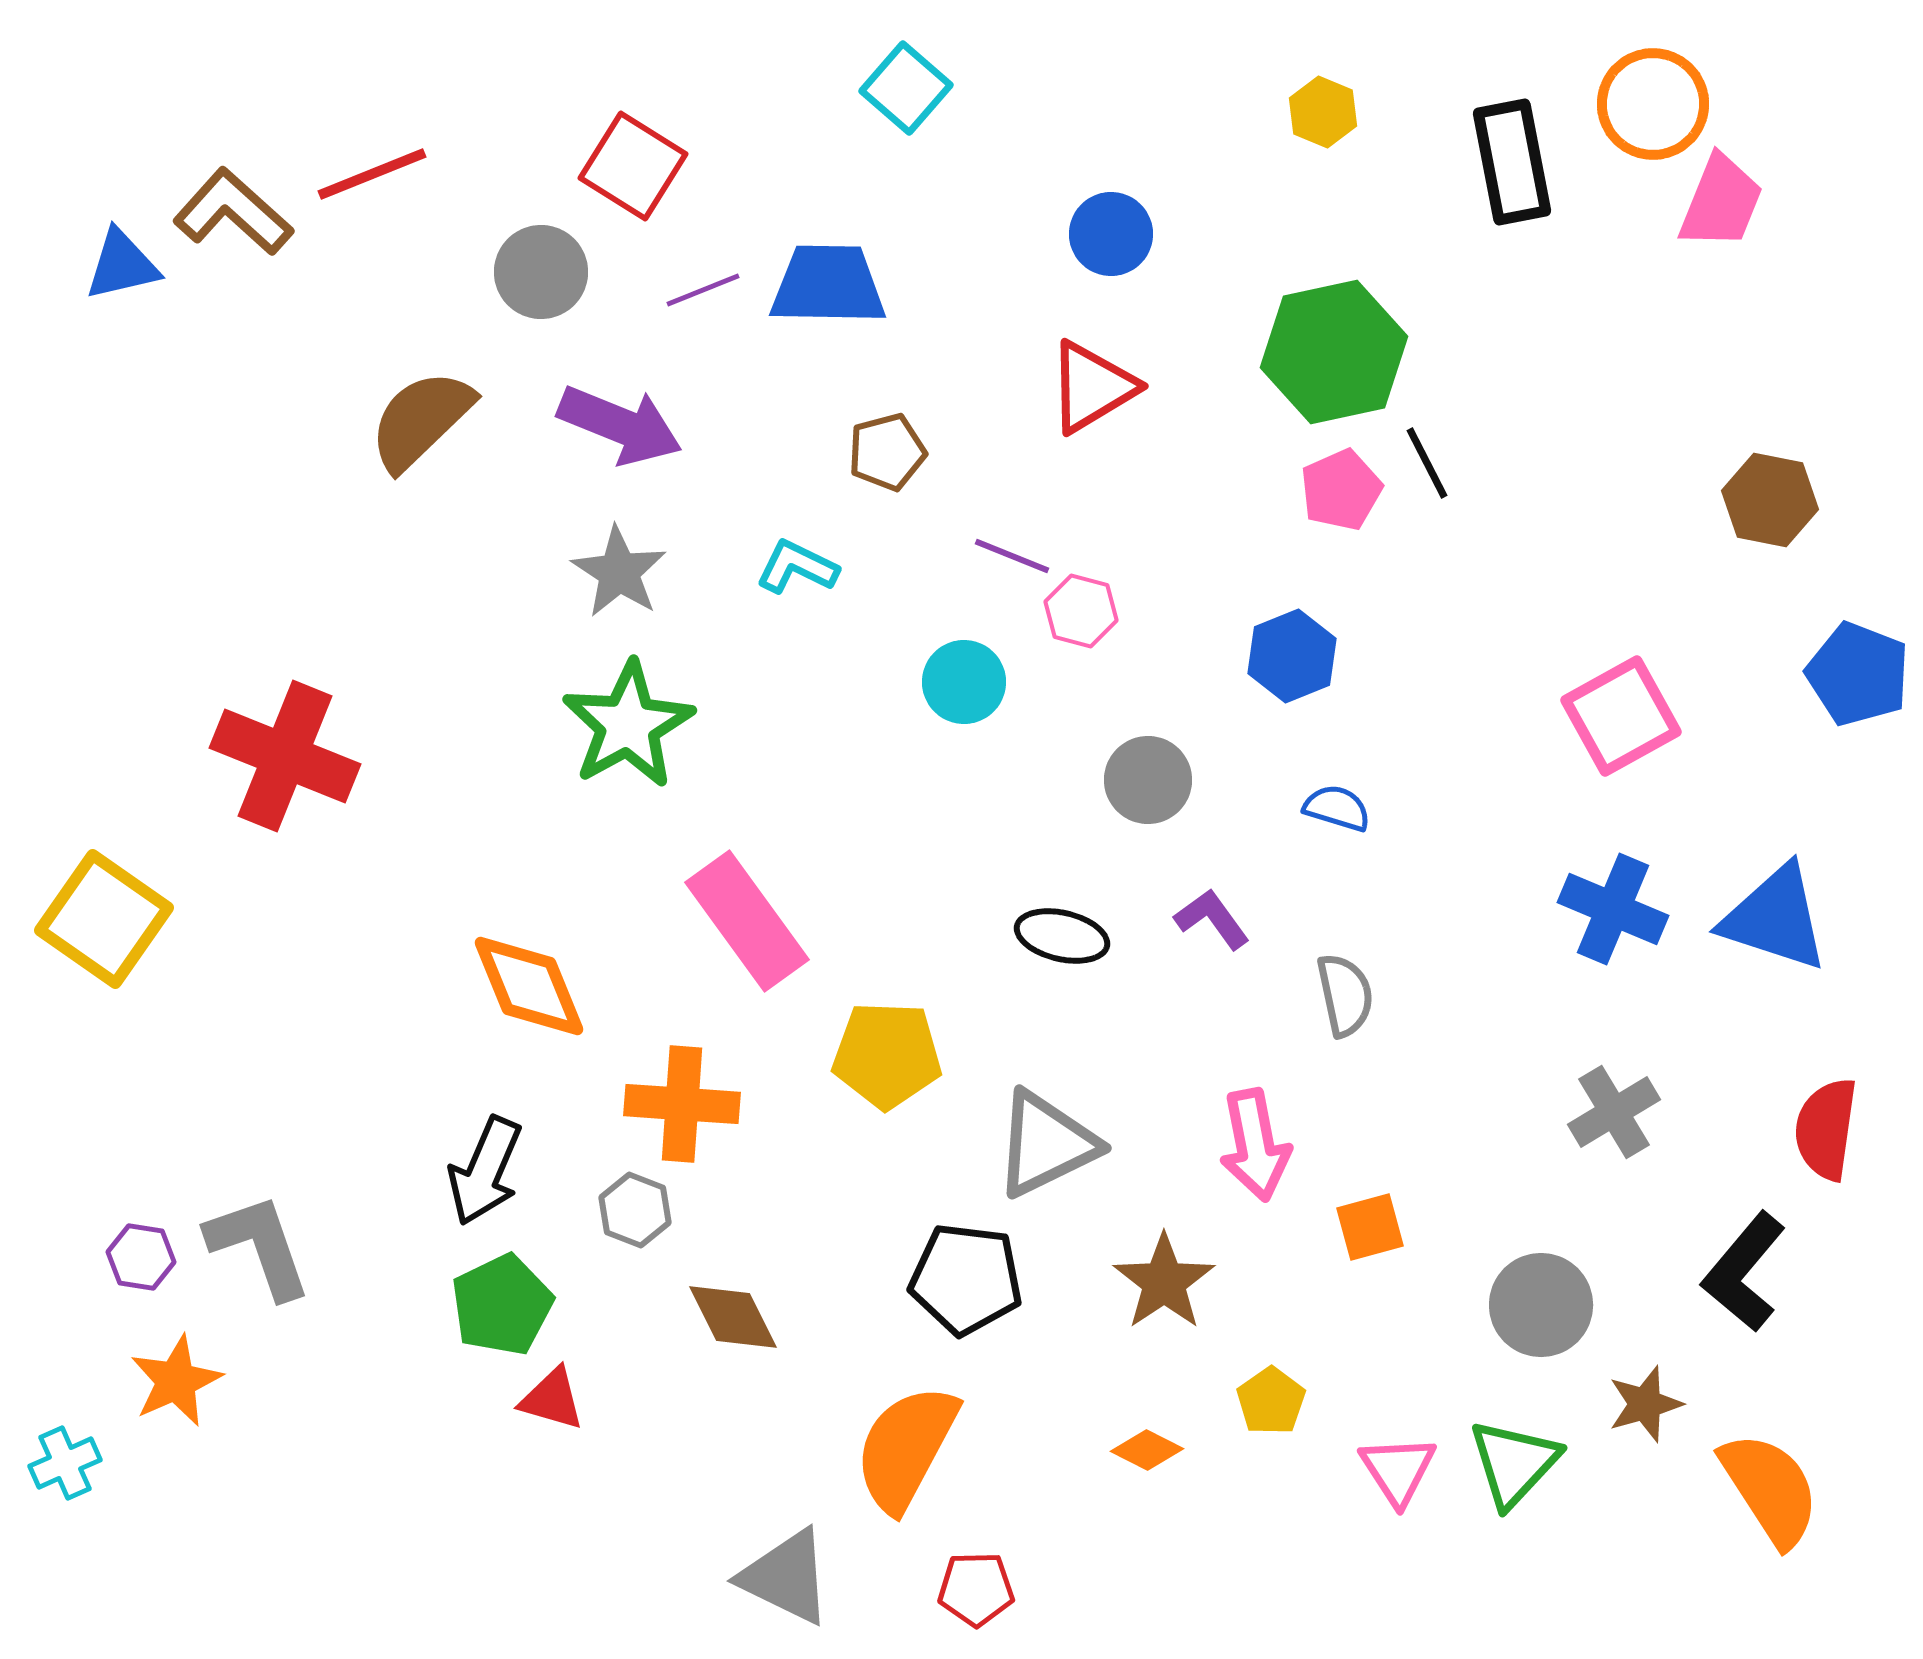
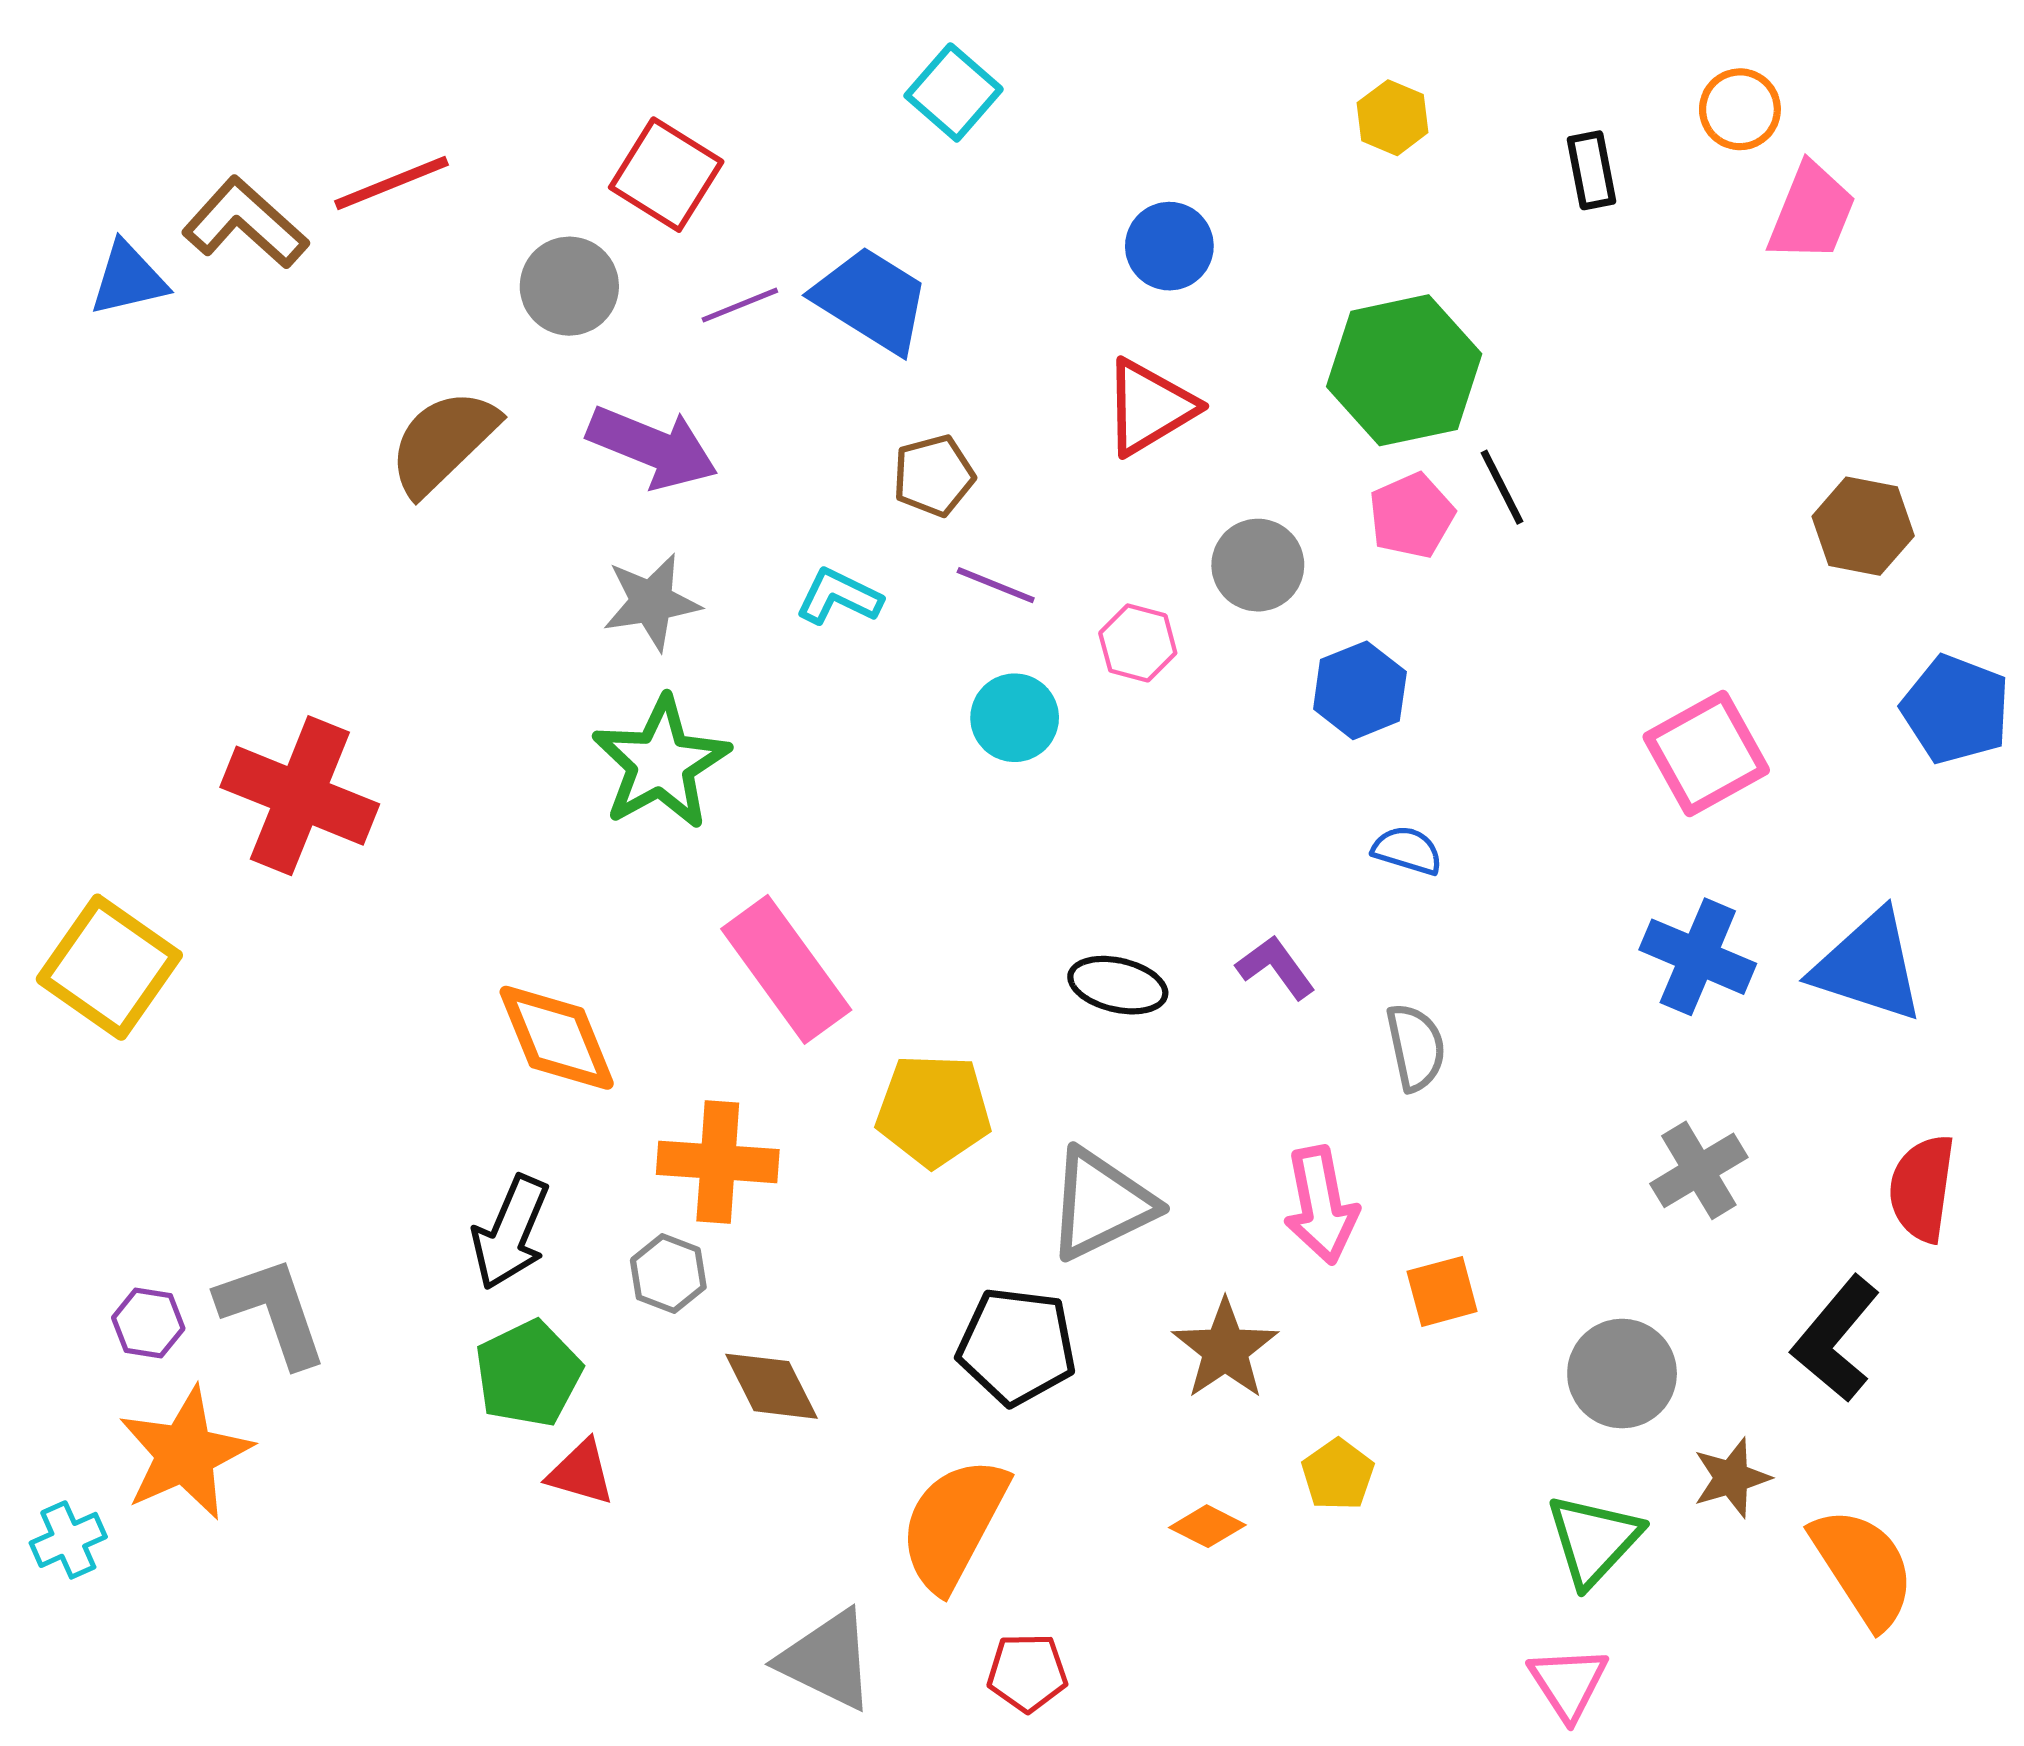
orange circle: (1653, 104) -> (1740, 109), size x0.7
black rectangle: (1512, 162) -> (1592, 170), size x0.6
blue trapezoid: (828, 285) -> (871, 300), turned 31
purple line: (1012, 556) -> (996, 585), moved
gray star: (619, 572) -> (651, 602), turned 30
gray circle: (1148, 780) -> (1258, 565), moved
orange star: (176, 1381) -> (185, 1454), size x1.4
pink triangle: (1398, 1470) -> (1568, 1683), moved

